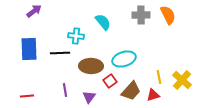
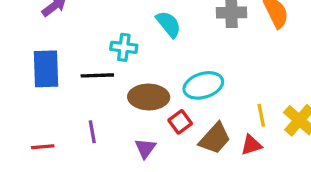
purple line: (65, 90) -> (92, 132), moved

